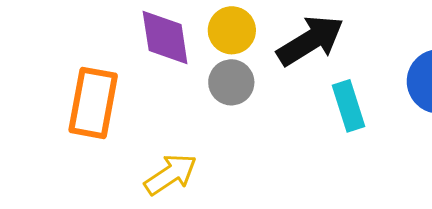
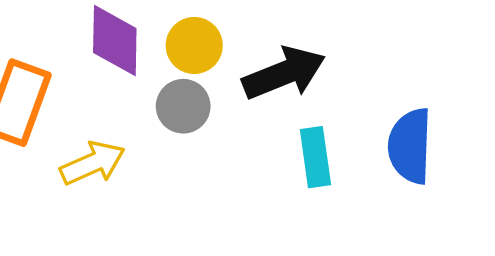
yellow arrow: (171, 174) -> (93, 163), moved

